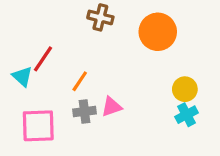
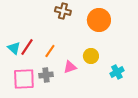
red line: (43, 59) -> (27, 47), moved
yellow circle: (185, 89) -> (91, 56), moved
gray cross: (84, 111) -> (46, 75), moved

